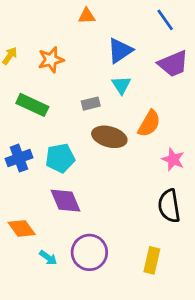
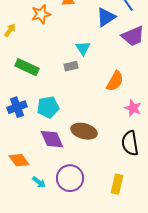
blue triangle: (120, 50) -> (106, 17), moved
orange star: (51, 60) -> (41, 14), moved
cyan triangle: (121, 85) -> (83, 48), moved
brown ellipse: (109, 137) -> (84, 131), moved

